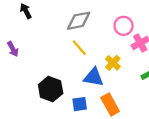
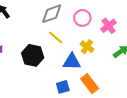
pink circle: (124, 26) -> (82, 18), moved
black hexagon: (51, 89) -> (33, 55), moved

